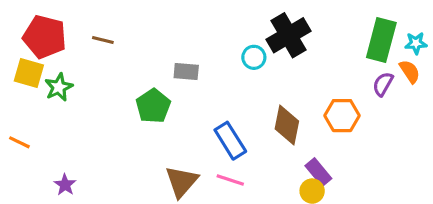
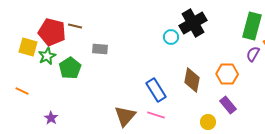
red pentagon: (45, 37) -> (52, 32), moved
gray rectangle: (186, 71) -> (100, 49), moved
green pentagon: (153, 106) -> (70, 68), moved
purple rectangle: (318, 172) -> (228, 105), moved

